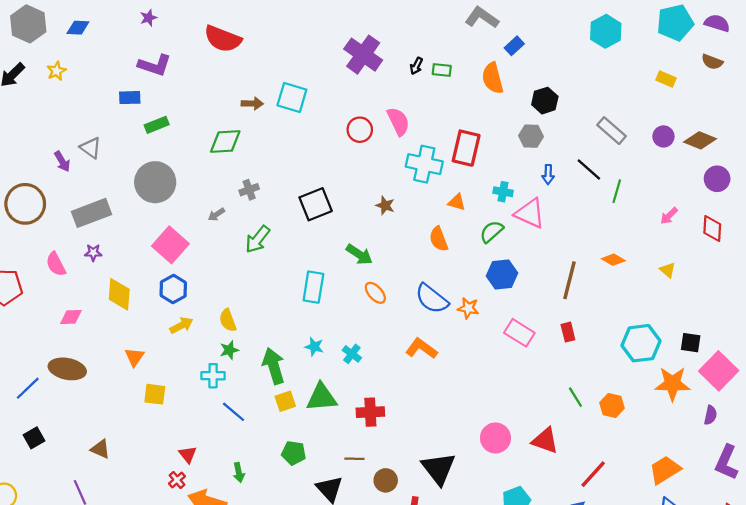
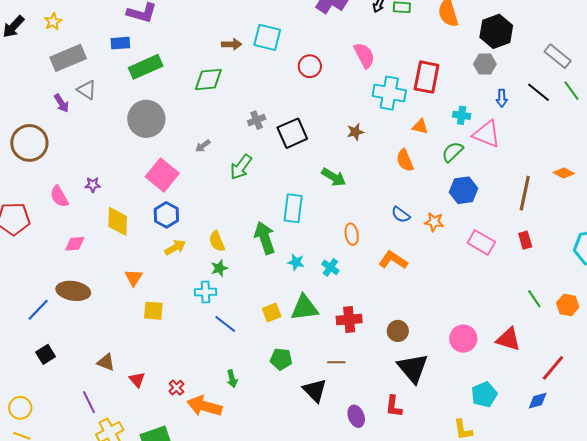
black hexagon: (545, 101) -> (496, 31), size x1.4
green rectangle: (157, 125) -> (146, 67), size x1.5
red circle: (360, 130) -> (310, 66), moved
gray cross: (249, 190) -> (257, 120), moved
green line: (617, 191) -> (571, 91), moved, turned -50
brown star: (385, 205) -> (355, 132), turned -30
gray rectangle: (92, 213) -> (68, 58), moved
orange ellipse: (375, 293) -> (352, 234), moved, turned 35
blue semicircle: (432, 299) -> (401, 215), size x0.6
green arrow: (274, 366) -> (265, 238), moved
red triangle: (188, 454) -> (137, 380), moved
brown circle: (386, 480) -> (398, 331), moved

